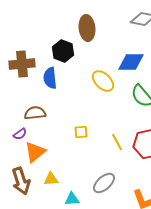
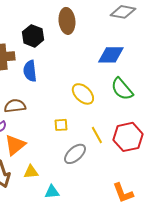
black hexagon: (63, 51) -> (33, 36), moved
yellow ellipse: (103, 81) -> (83, 94), moved
gray ellipse: (104, 183) -> (75, 154), moved

